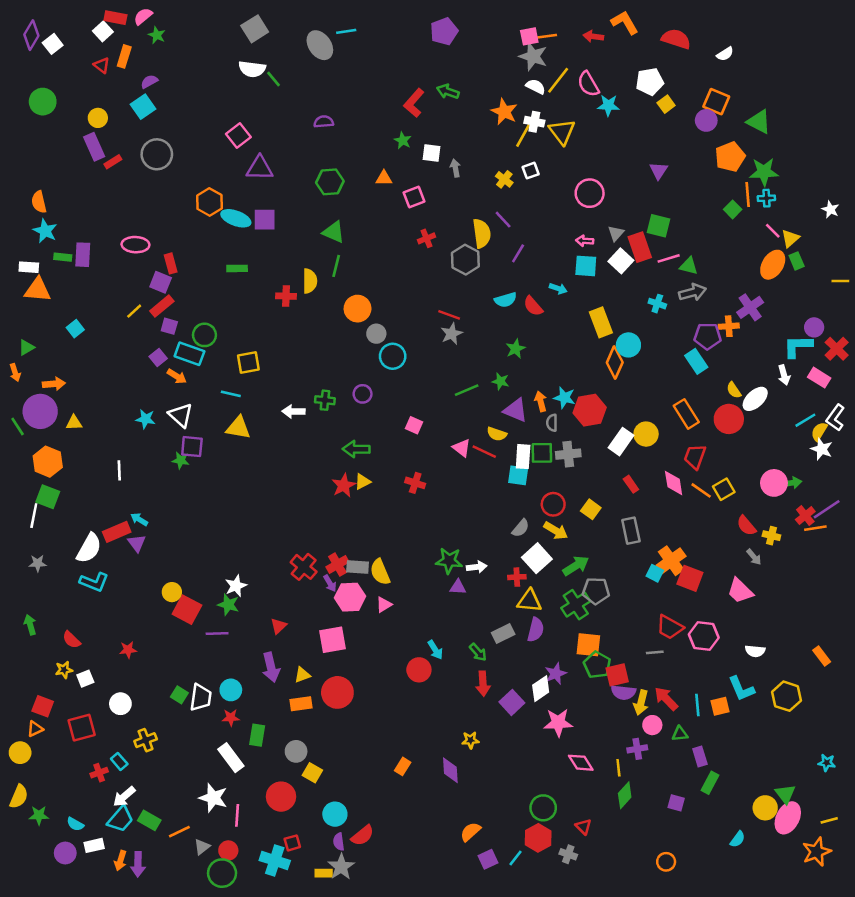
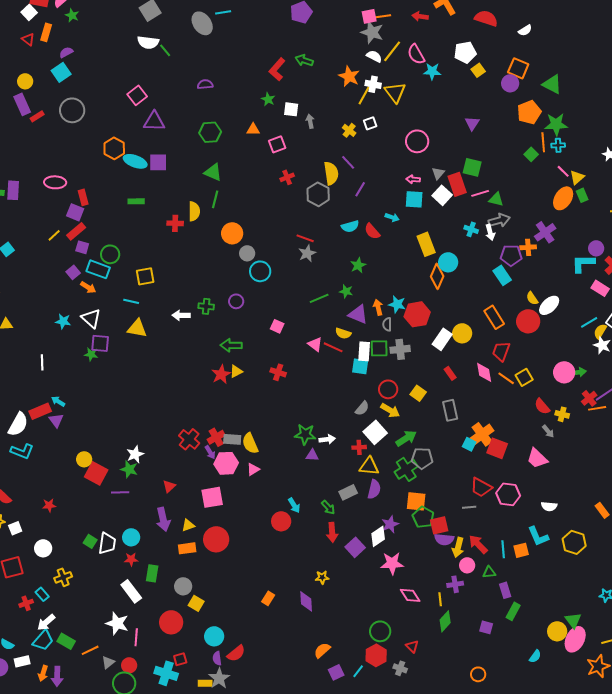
white arrow: (784, 375) -> (490, 232), moved

